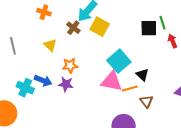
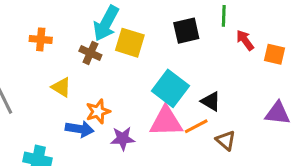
green line: (162, 23) -> (224, 16), turned 32
black square: (149, 28) -> (186, 31), moved
blue arrow: (43, 81) -> (80, 129), moved
purple star: (66, 84) -> (123, 139), moved

